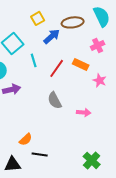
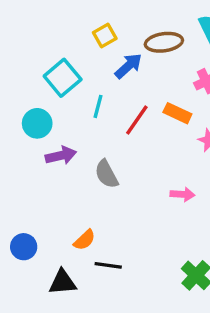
cyan line: (34, 60) -> (98, 106), turned 32
gray semicircle: (55, 100) -> (106, 174), moved

